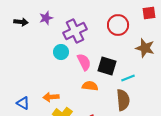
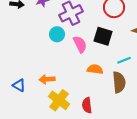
black square: (107, 66) -> (103, 36), moved
orange semicircle: (90, 86) -> (95, 69), moved

